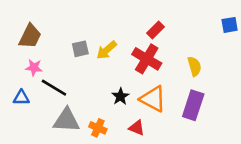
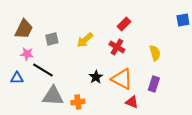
gray square: (80, 49) -> (52, 39), moved
red cross: (147, 59) -> (117, 47), size x0.7
purple rectangle: (193, 105) -> (154, 84), size x0.7
orange cross: (98, 128) -> (78, 102), turned -32
red triangle: (137, 128) -> (132, 102), moved

